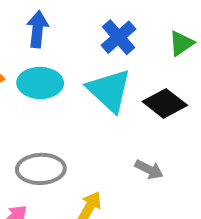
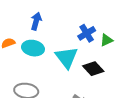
blue cross: (118, 37) -> (87, 33), moved

